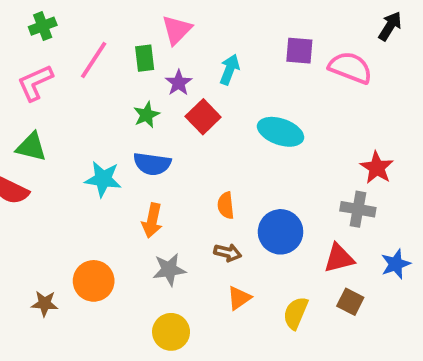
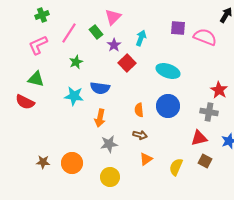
green rectangle: (145, 58) -> (96, 32), turned -32
green star: (146, 115) -> (76, 62), moved
blue circle: (281, 232) -> (168, 106), moved
orange circle: (94, 281) -> (72, 163), moved

